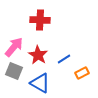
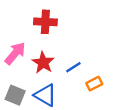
gray square: (14, 71) -> (15, 95), moved

